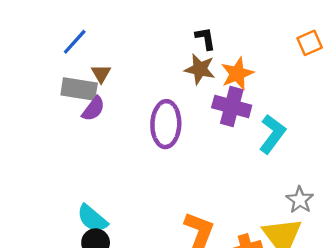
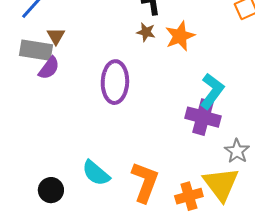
brown star: (200, 69) -> (146, 32), size x0.7
purple cross: (232, 107) -> (203, 117), moved
cyan semicircle: (92, 219) -> (96, 173), moved

